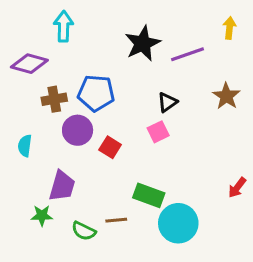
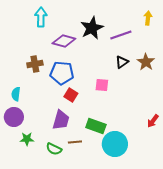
purple diamond: (29, 64) -> (64, 41), moved
blue pentagon: (96, 93) -> (62, 73), moved
black triangle: (167, 102) -> (122, 62), moved
purple circle: (78, 130) -> (14, 117), moved
pink square: (158, 132) -> (102, 85), turned 32
purple trapezoid: (62, 186) -> (61, 120), moved

